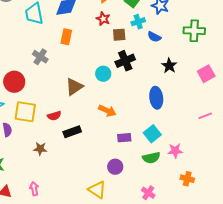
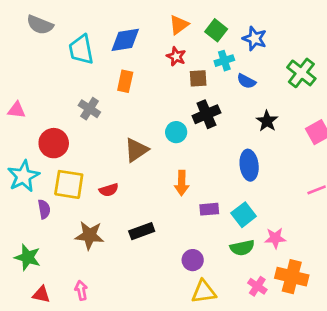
green cross: (194, 31) -> (301, 73), turned 35
orange arrow: (107, 111) -> (182, 183), turned 66
black rectangle: (72, 132) -> (142, 231), moved
purple rectangle: (124, 138) -> (209, 209), moved
brown star: (40, 149) -> (89, 235), size x1.5
orange cross: (187, 179) -> (292, 277), size x1.6
yellow triangle: (97, 190) -> (204, 292), moved, turned -42
pink cross: (148, 193) -> (257, 286), moved

